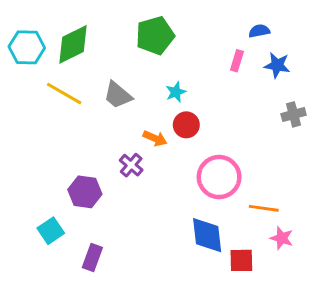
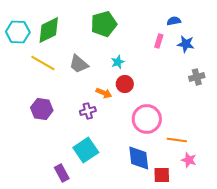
purple cross: (131, 165) -> (88, 111), turned 35
purple hexagon: (85, 192) -> (42, 109), moved
cyan square: (51, 231) -> (86, 150), moved, size x1.4
purple rectangle: (92, 257) -> (62, 173), turned -48

